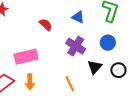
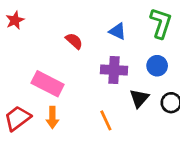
purple cross: (76, 46) -> (114, 70), turned -30
pink rectangle: (26, 57) -> (48, 84), turned 40

